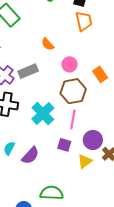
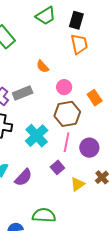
purple circle: (93, 140) -> (89, 148), moved
purple square: (64, 145) -> (57, 167), turned 32

